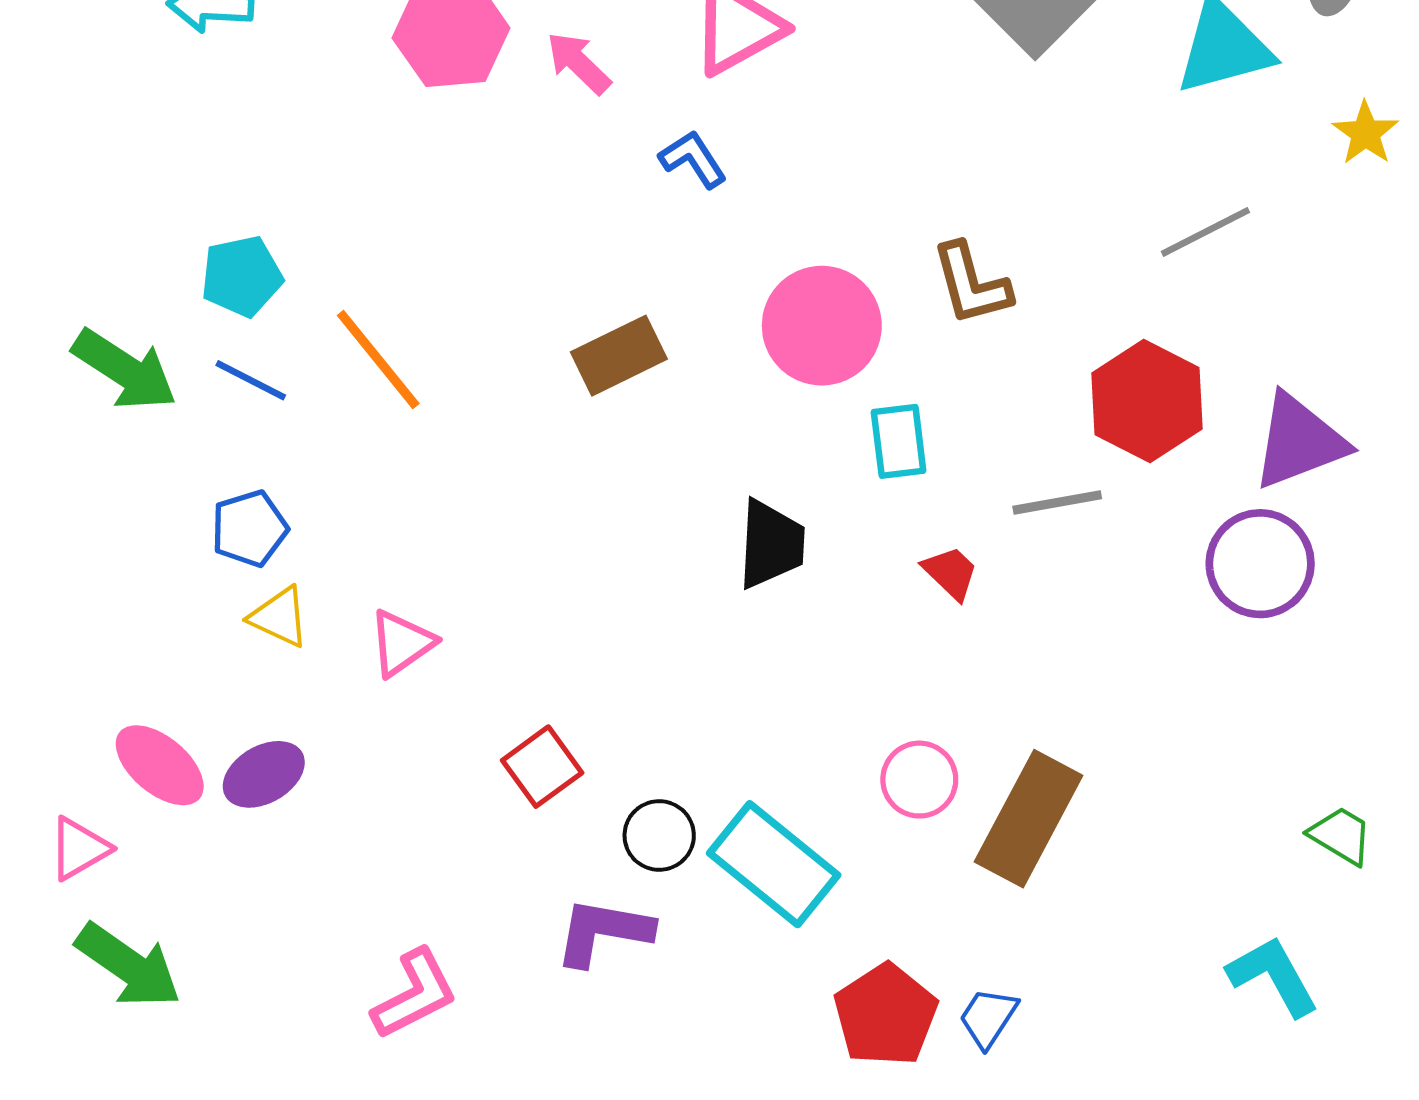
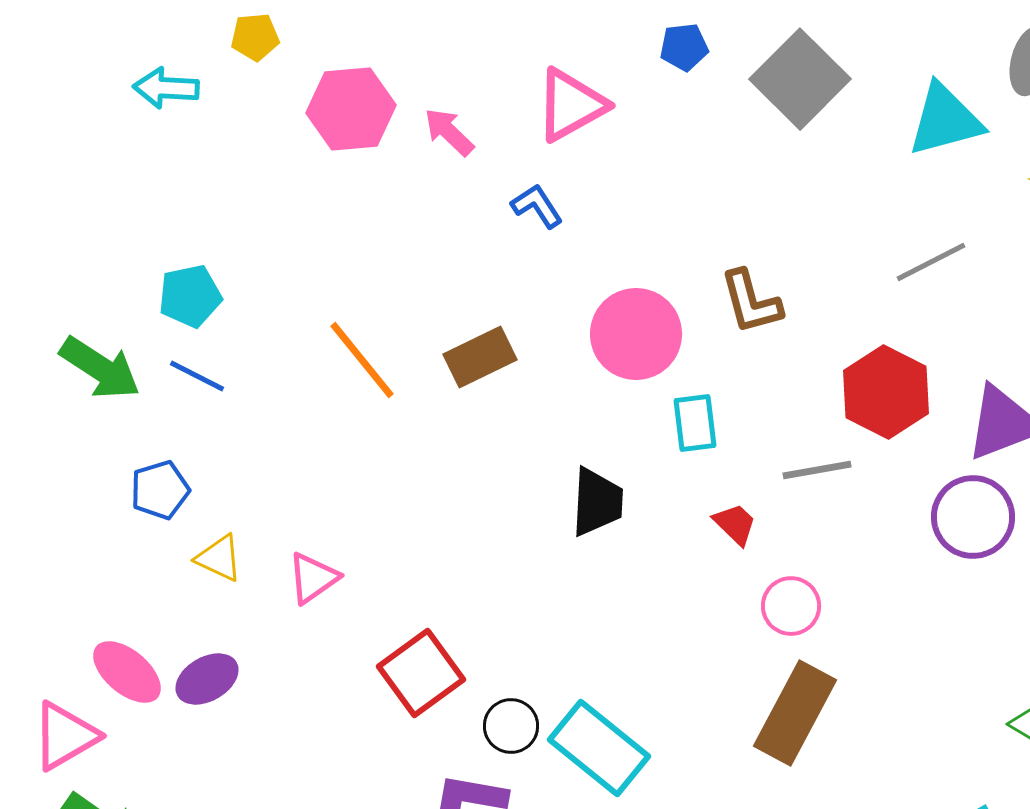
orange line: (378, 359) -> (362, 360), moved
blue pentagon: (249, 529) -> (160, 490), moved
red square: (542, 767) -> (421, 673), size x1.4
pink circle: (919, 780) -> (791, 606), moved
pink triangle: (79, 849) -> (65, 736), size x1.4

